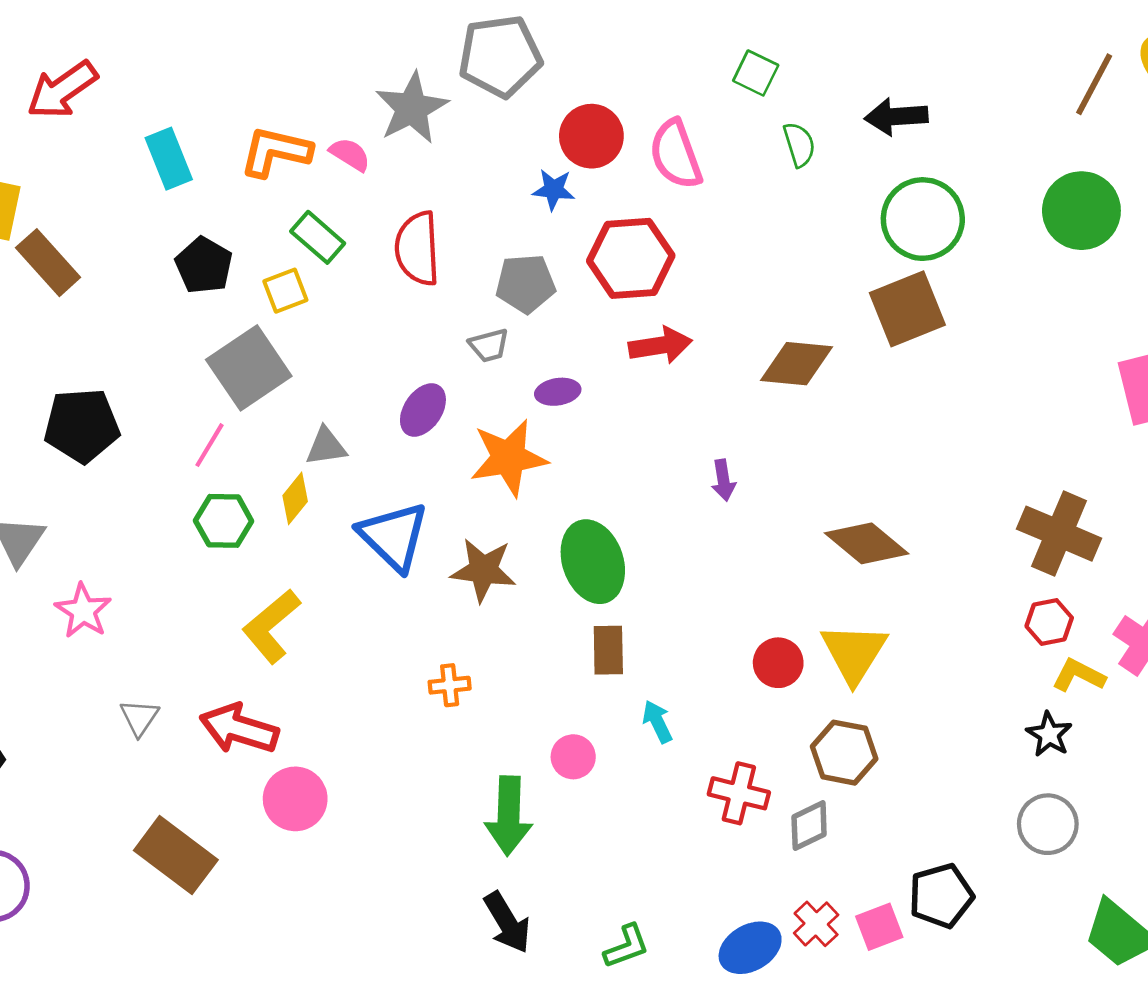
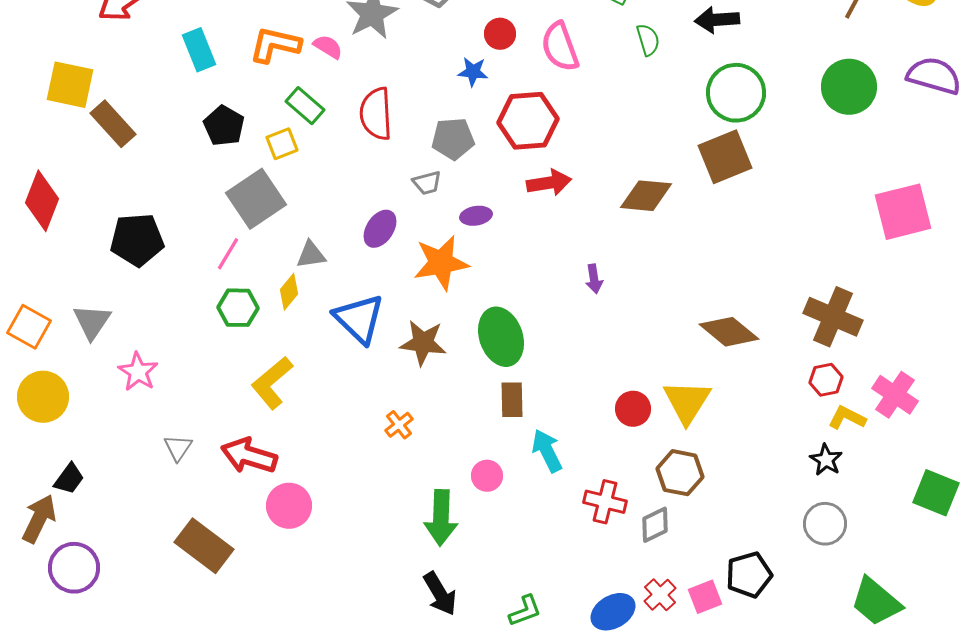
red circle: (591, 136) -> (500, 34), size x0.7
brown diamond: (867, 543) -> (729, 332), moved
orange cross: (450, 685) -> (399, 425), turned -32
cyan arrow: (657, 722) -> (547, 451), size x1.4

